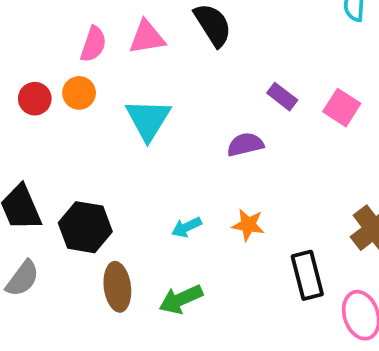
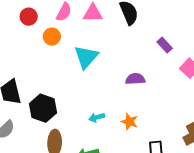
purple rectangle: (282, 97) -> (165, 45), moved
red circle: (35, 99) -> (29, 17), moved

